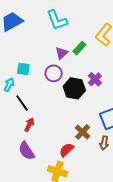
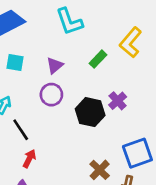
purple triangle: (62, 53) -> (55, 65), moved
cyan square: (23, 69) -> (15, 63), moved
purple circle: (54, 73) -> (51, 95), moved

